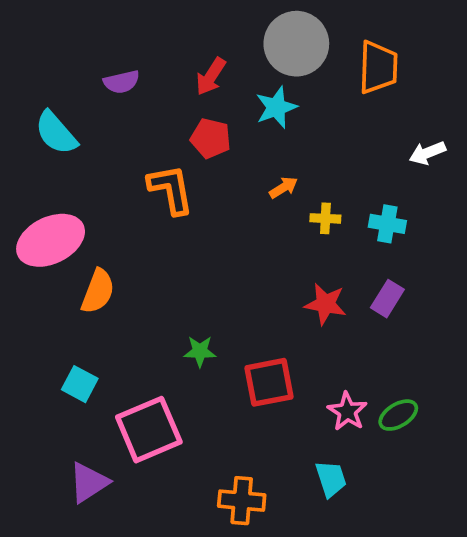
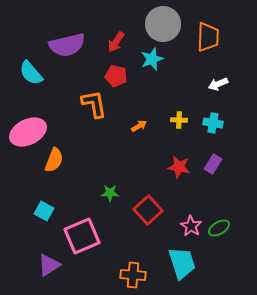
purple semicircle: (122, 82) -> (67, 45), size x1.8
white arrow: (427, 153) -> (218, 84), moved
orange arrow: (284, 187) -> (139, 126), moved
red square: (269, 382) -> (148, 210), turned -32
cyan trapezoid: (331, 479) -> (182, 263), size x1.6

